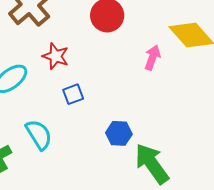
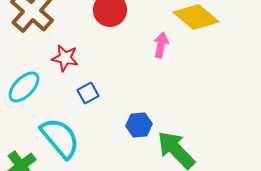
cyan semicircle: (39, 135) -> (60, 138), size x1.4

